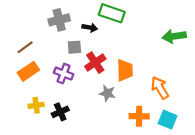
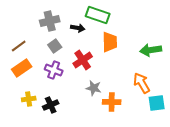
green arrow: (174, 36) -> (151, 50), moved
gray square: (74, 47) -> (55, 46), moved, turned -32
orange trapezoid: (125, 70) -> (110, 42), moved
orange cross: (139, 116) -> (112, 102), moved
cyan square: (168, 120) -> (157, 103), moved, turned -30

